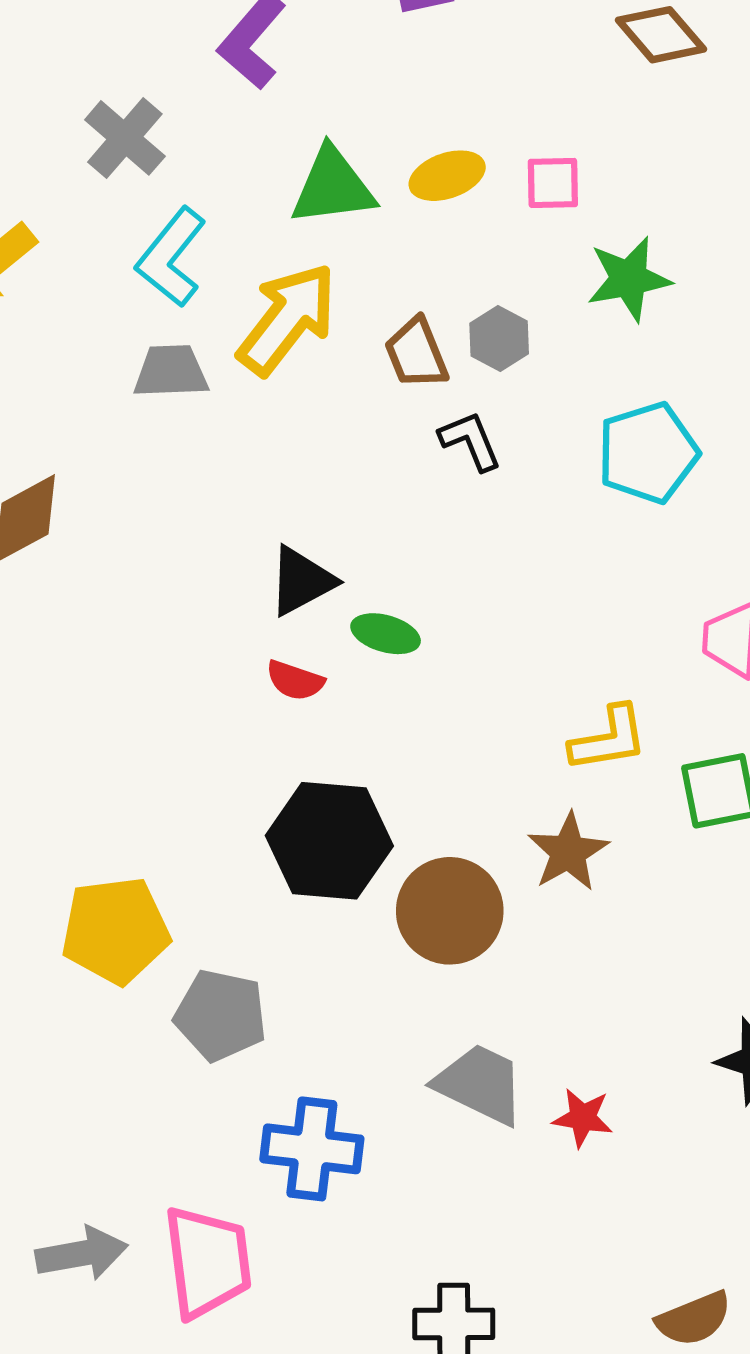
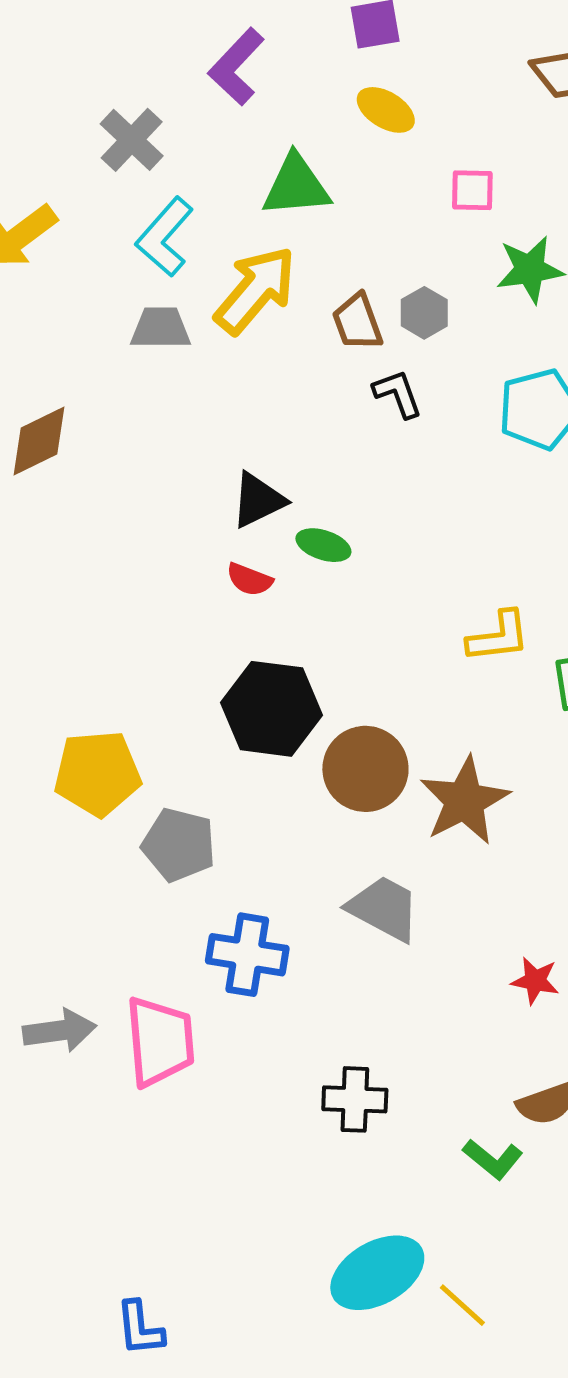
yellow ellipse: (447, 176) -> (386, 110), moved, turned 48
brown star: (568, 852) -> (465, 801), moved, size x1.4
red star: (583, 1118) -> (535, 981), moved

